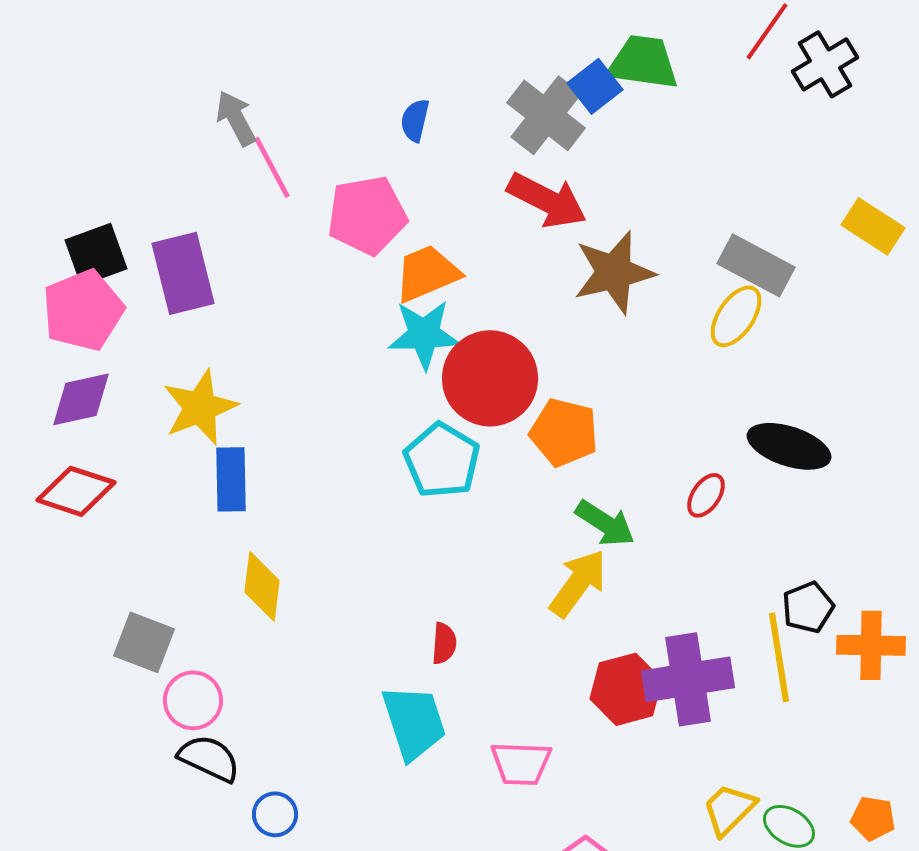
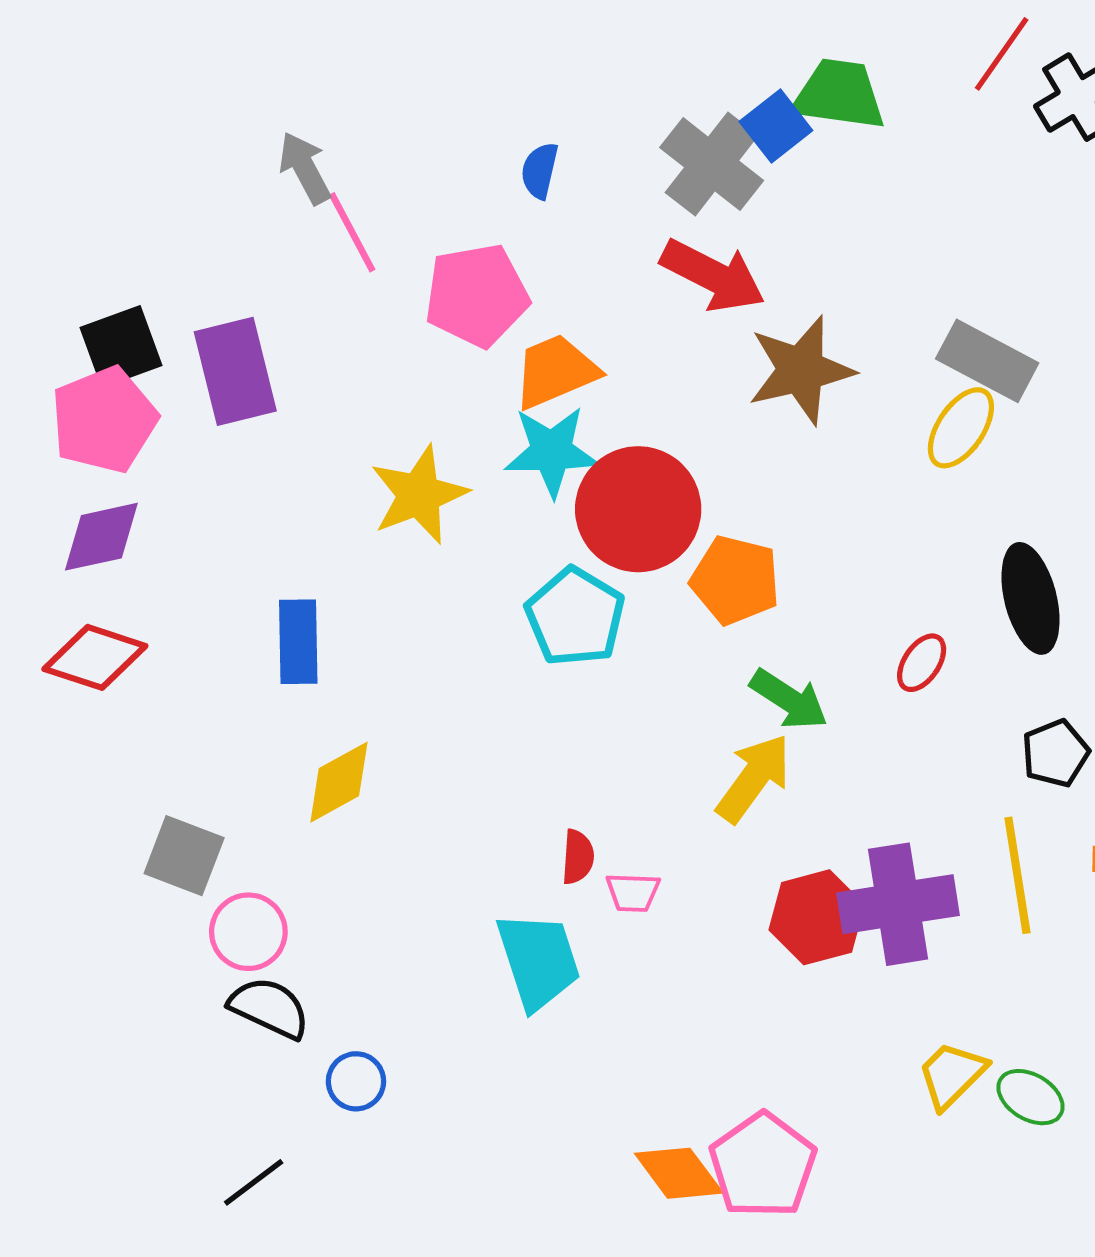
yellow star: (200, 407) -> (419, 495), moved
black ellipse: (789, 446) -> (1031, 598), turned 58
yellow diamond: (262, 586) -> (339, 782), turned 54
black pentagon: (808, 607) -> (1055, 753), moved
pink trapezoid: (521, 763) -> (633, 892), moved, size x0.7

